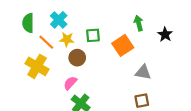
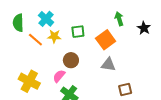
brown circle: (77, 58) -> (71, 60), moved
yellow cross: (37, 66) -> (29, 81), moved
gray triangle: (143, 72) -> (108, 65), moved

